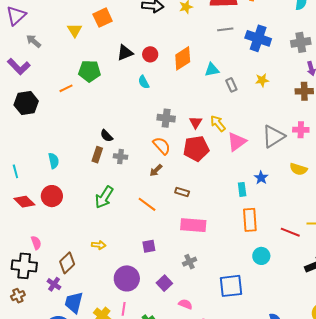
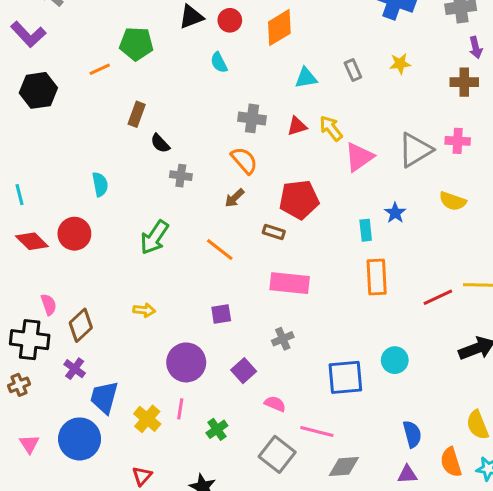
cyan triangle: (212, 70) -> (306, 78), moved
red triangle: (196, 122) -> (297, 126), turned 40
red pentagon: (196, 149) -> (299, 200), moved
brown rectangle: (97, 155) -> (137, 114), moved
cyan semicircle: (54, 161) -> (100, 184), moved
red line: (290, 232) -> (438, 297), turned -48
cyan circle: (261, 256) -> (395, 360), moved
brown diamond: (67, 263) -> (81, 325), moved

